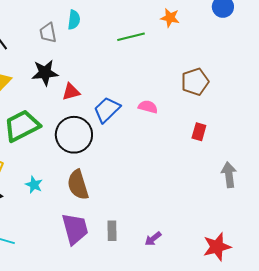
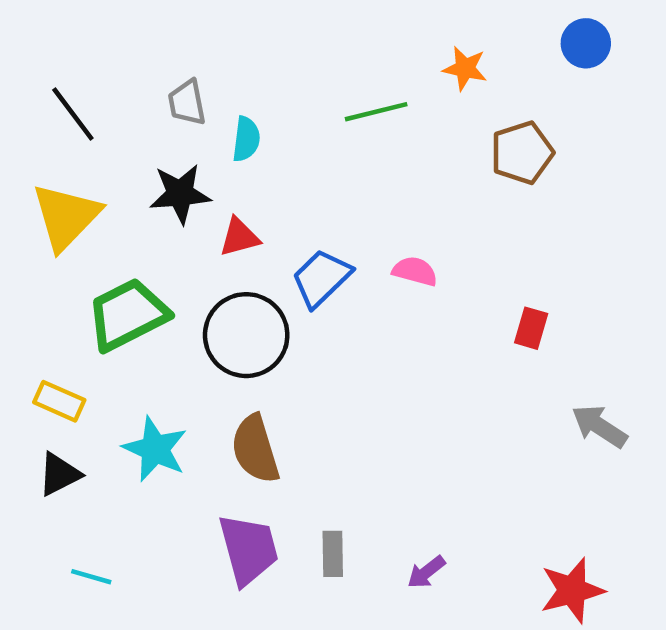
cyan semicircle: (74, 20) -> (246, 139), moved
brown pentagon: (195, 82) -> (522, 153), moved
gray arrow: (229, 175) -> (599, 426), turned -50
cyan star: (34, 185) -> (155, 449), size x1.6

